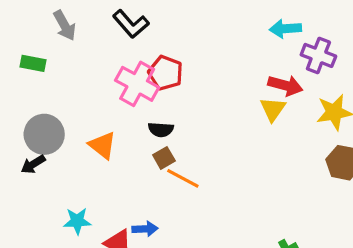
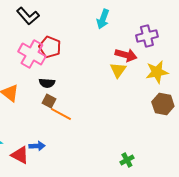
cyan arrow: (285, 29) -> (103, 19), moved, turned -66
purple cross: (318, 55) -> (147, 36), turned -35
brown square: (164, 158) -> (49, 101), turned -32

